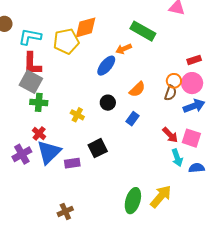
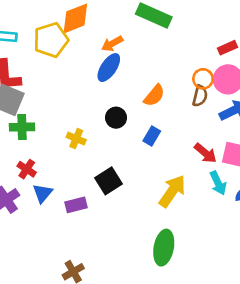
orange arrow: (124, 49) -> (112, 44), moved
blue triangle: (49, 152) -> (43, 193), size x0.6
yellow arrow: (161, 196) -> (172, 191), moved

